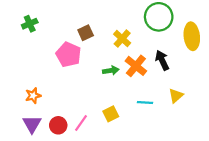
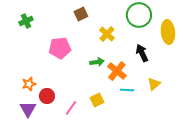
brown square: (86, 33) -> (81, 14), moved
pink pentagon: (68, 55) -> (60, 48), turned -30
orange cross: (136, 66) -> (117, 71), moved
red circle: (58, 125) -> (47, 96), moved

